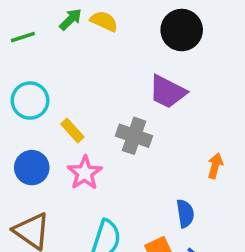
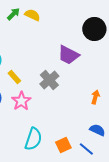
black circle: (182, 30) -> (94, 29), moved
gray cross: (134, 136) -> (49, 80), turned 30
blue semicircle: (185, 213) -> (97, 130), moved, turned -56

